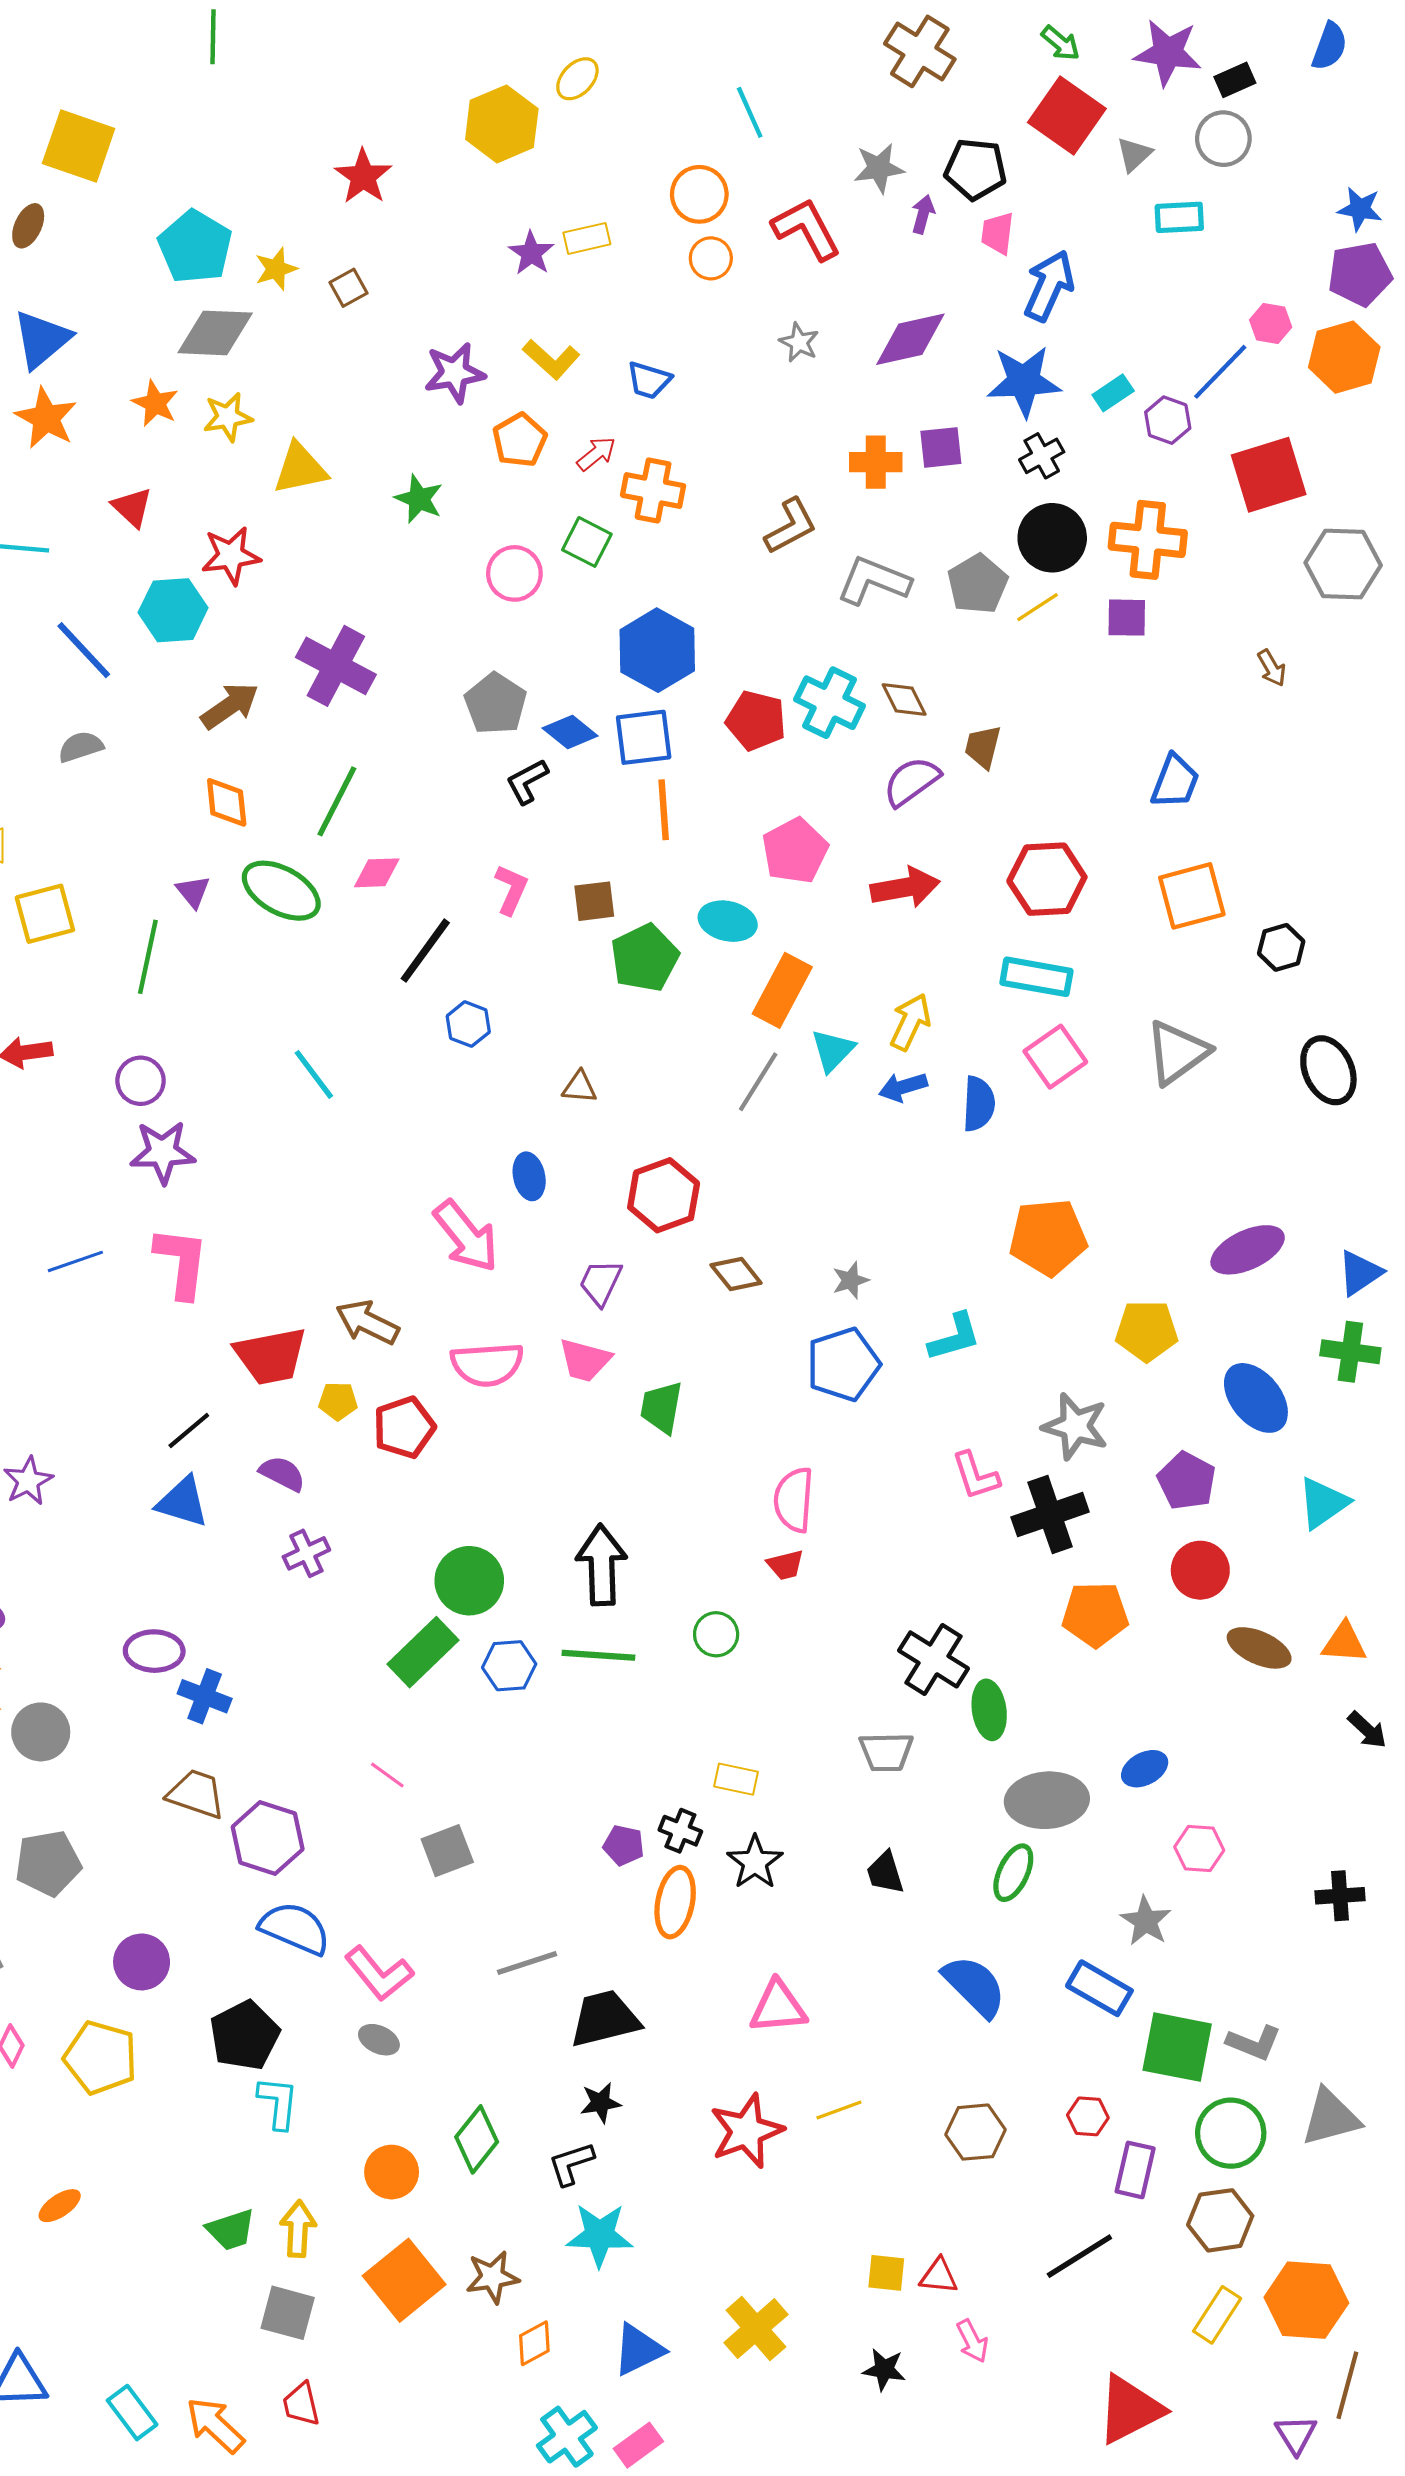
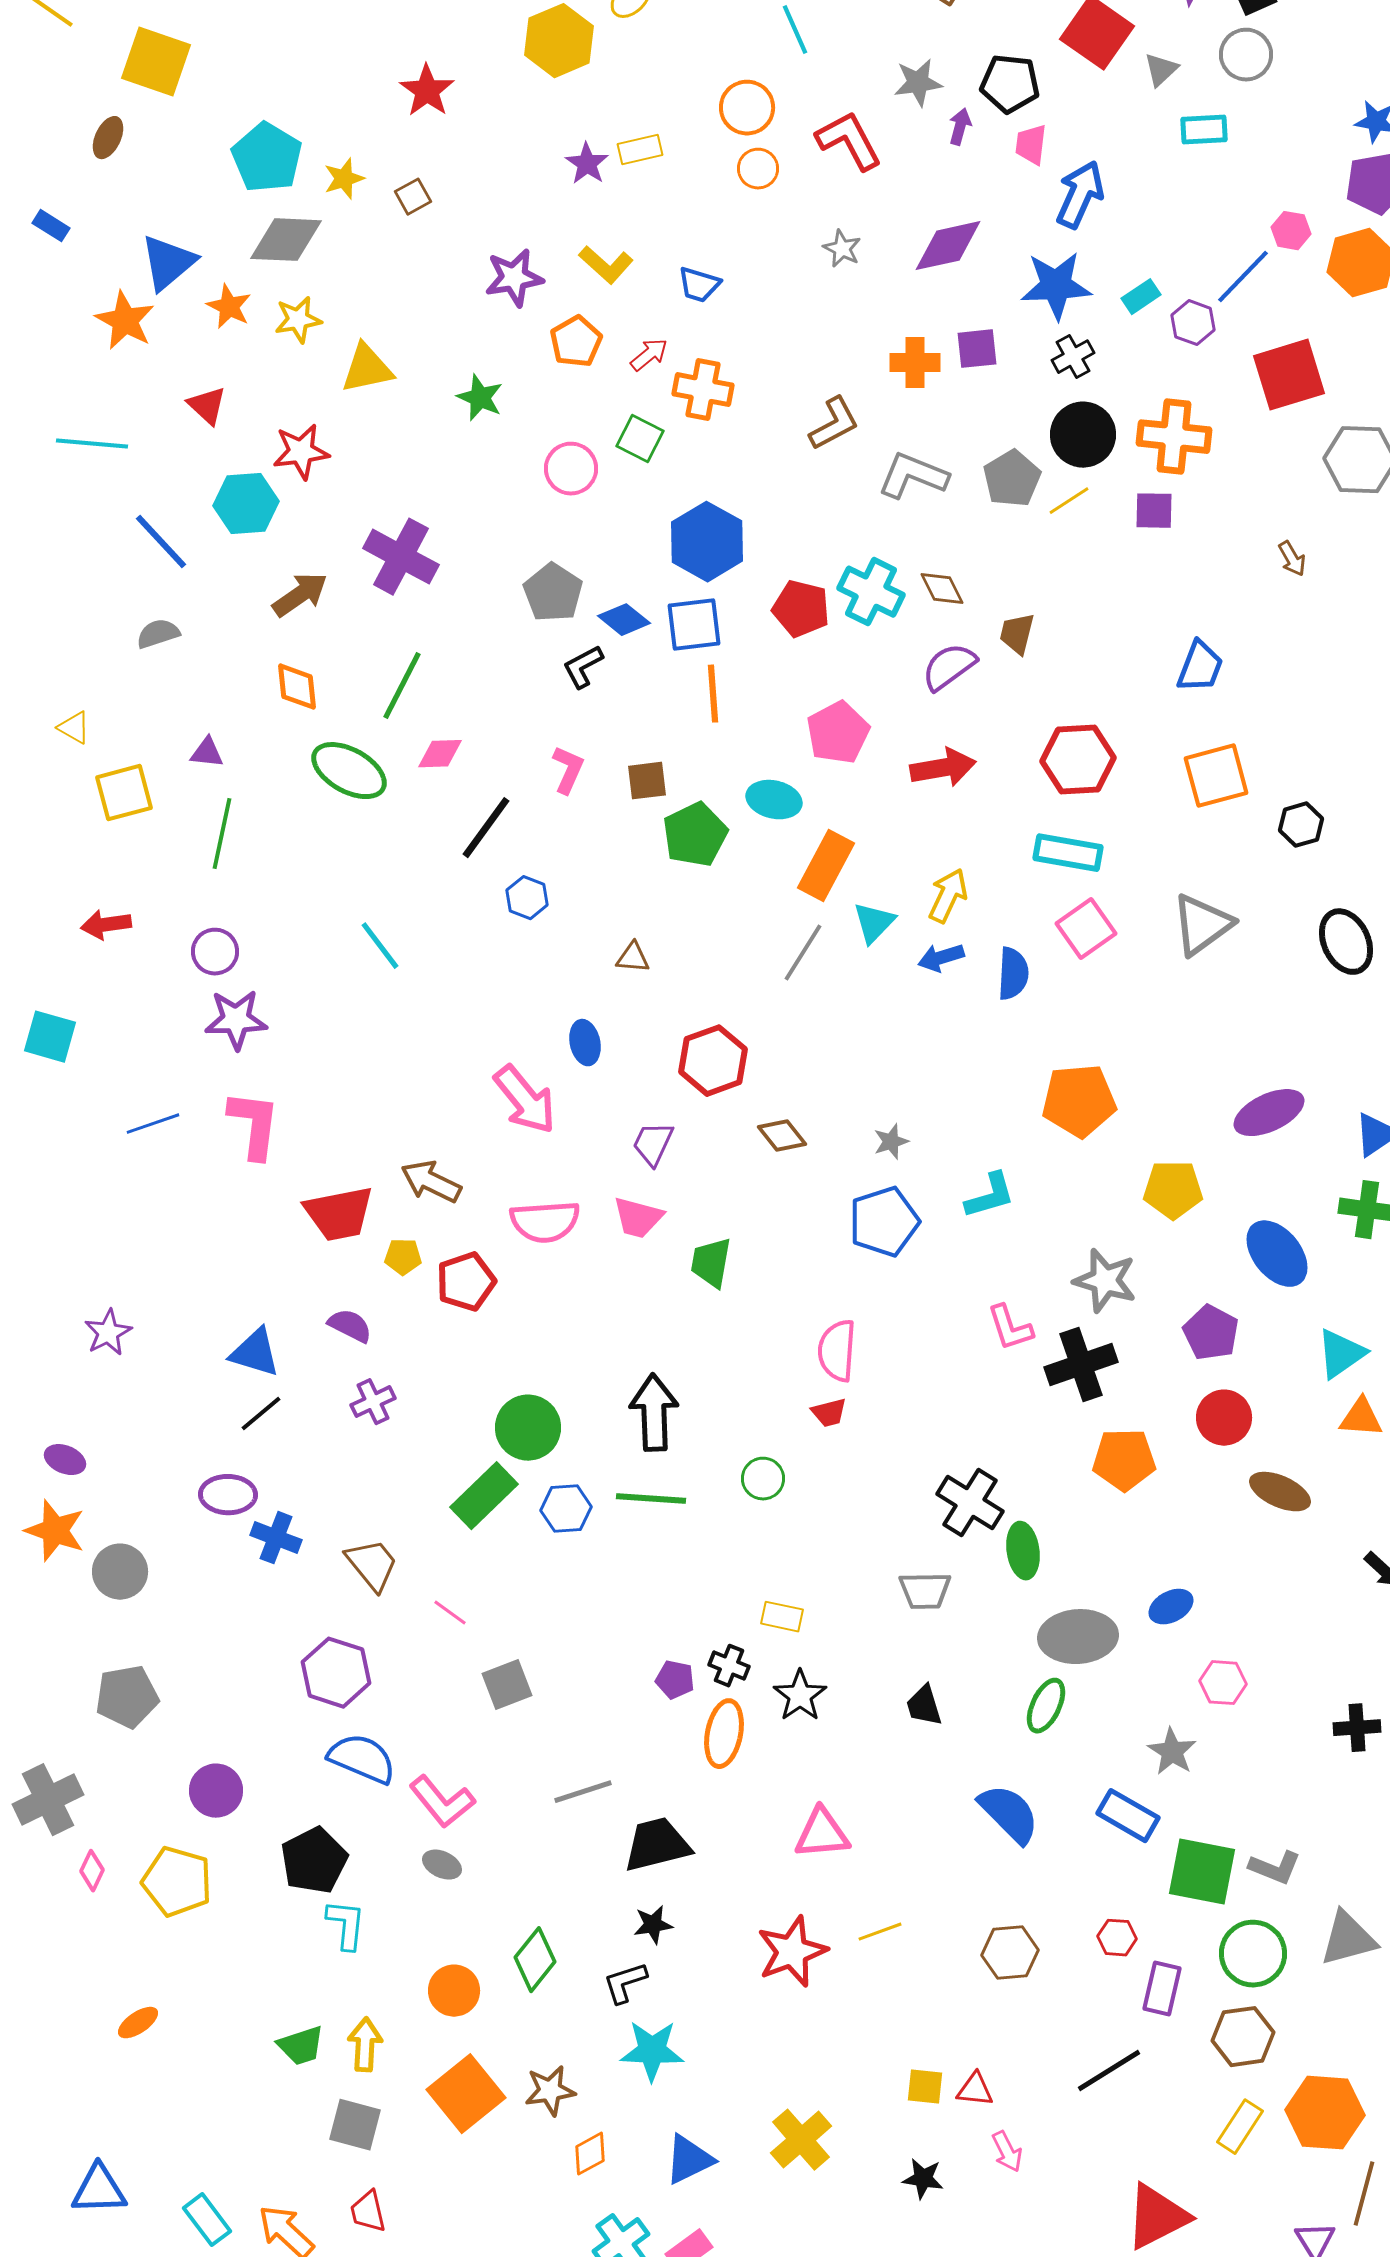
blue triangle: (42, 339) -> (168, 263), moved
purple triangle: (193, 892) -> (207, 753), moved, turned -45
black line: (189, 1431) -> (261, 1414), moved
orange triangle: (1344, 1643) -> (1361, 1418), moved
brown trapezoid: (196, 1794) -> (372, 1565), moved, turned 32

